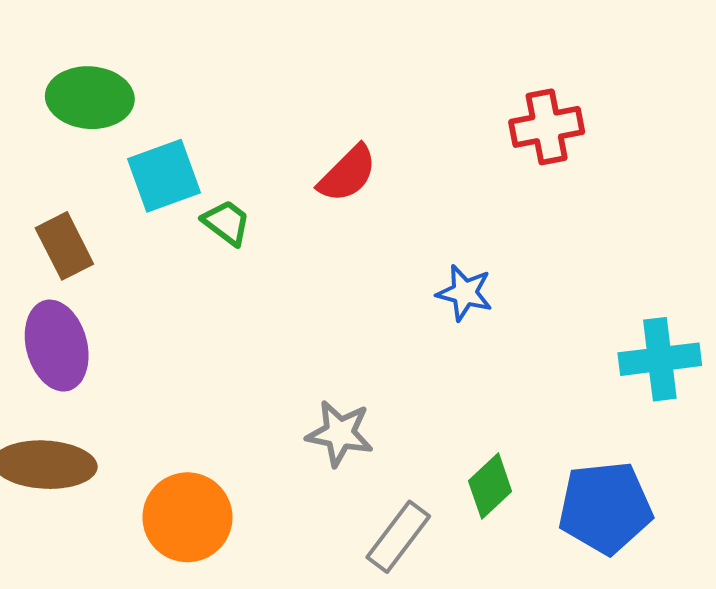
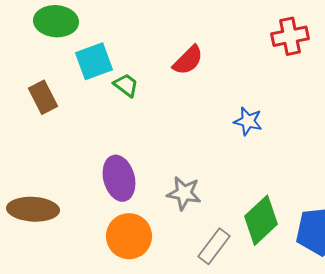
purple ellipse: (57, 346) -> (119, 178), moved
green diamond: (490, 486) -> (261, 220), size x1.5
orange circle: (187, 517) -> (129, 236), moved

